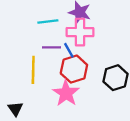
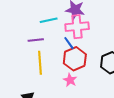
purple line: (51, 47) -> (36, 40), moved
pink star: (66, 93) -> (70, 80), size x0.6

